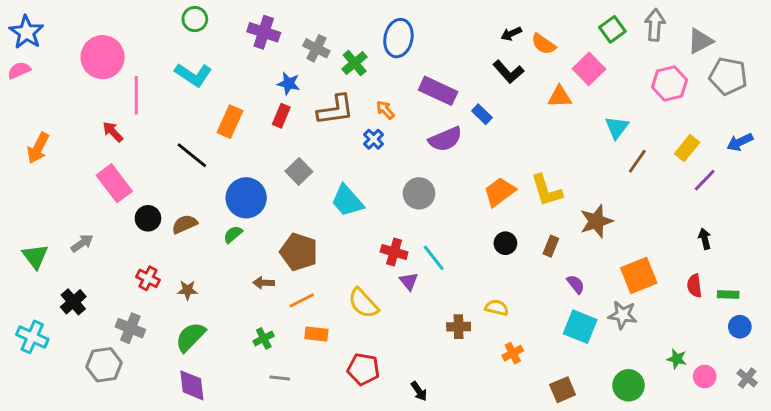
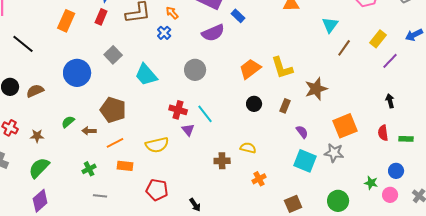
black line: (192, 155) -> (23, 44), moved
green semicircle: (233, 234) -> (68, 122), moved
yellow semicircle: (363, 303) -> (157, 145), turned -60
blue circle: (740, 327) -> (396, 171), moved
purple diamond: (192, 385) -> (40, 201), turned 55

